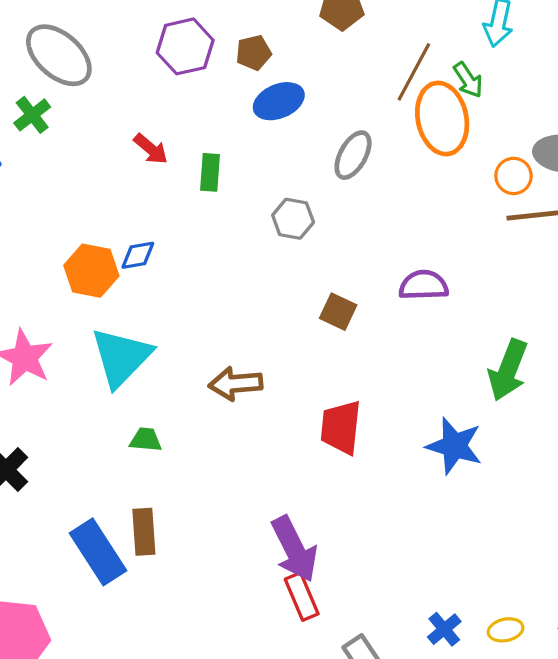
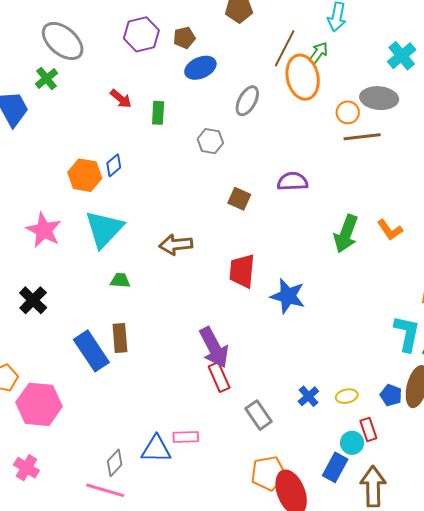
green arrow: (468, 80) -> (318, 53), turned -110
blue diamond: (138, 255) -> (114, 165), turned -30
blue star: (454, 446) -> (288, 296), moved

